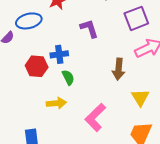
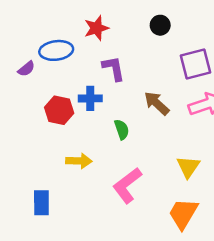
purple L-shape: (89, 28) -> (114, 68), moved
brown arrow: (119, 69) -> (157, 103), moved, turned 120
green semicircle: (68, 77) -> (122, 129), moved

